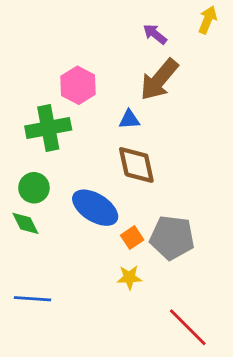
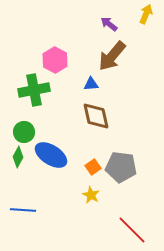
blue ellipse: (95, 208) -> (51, 155), moved
green diamond: (25, 223) -> (18, 157), turned 55
yellow star: (129, 277) -> (91, 195), turned 30

